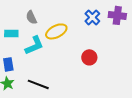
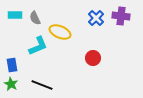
yellow ellipse: (56, 31) -> (60, 32), turned 50
cyan rectangle: (11, 33) -> (15, 15), moved

